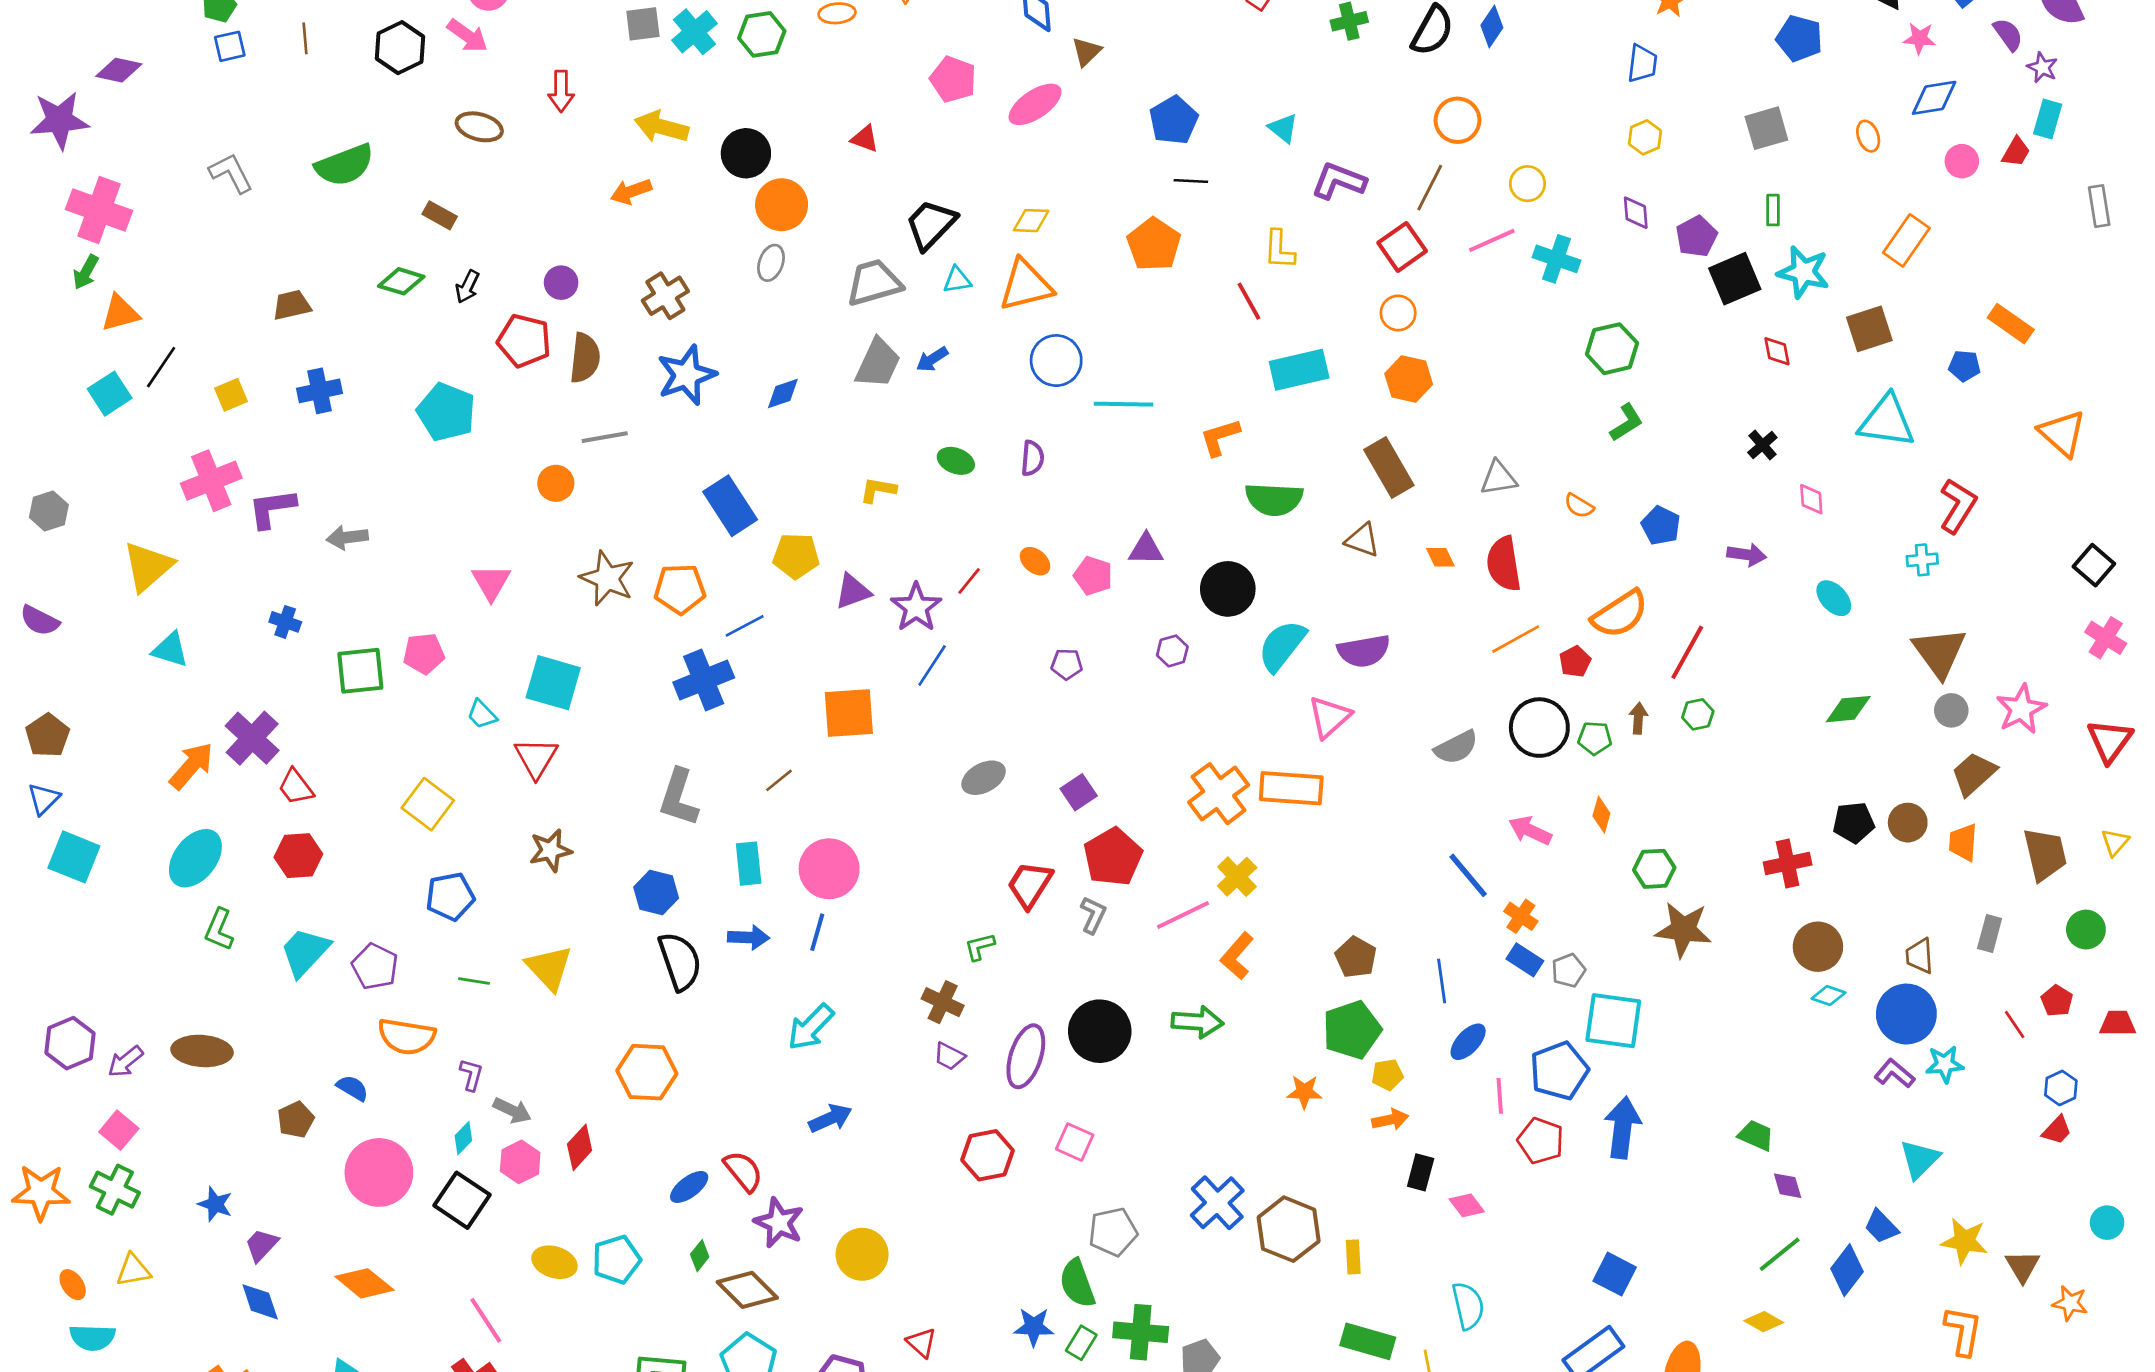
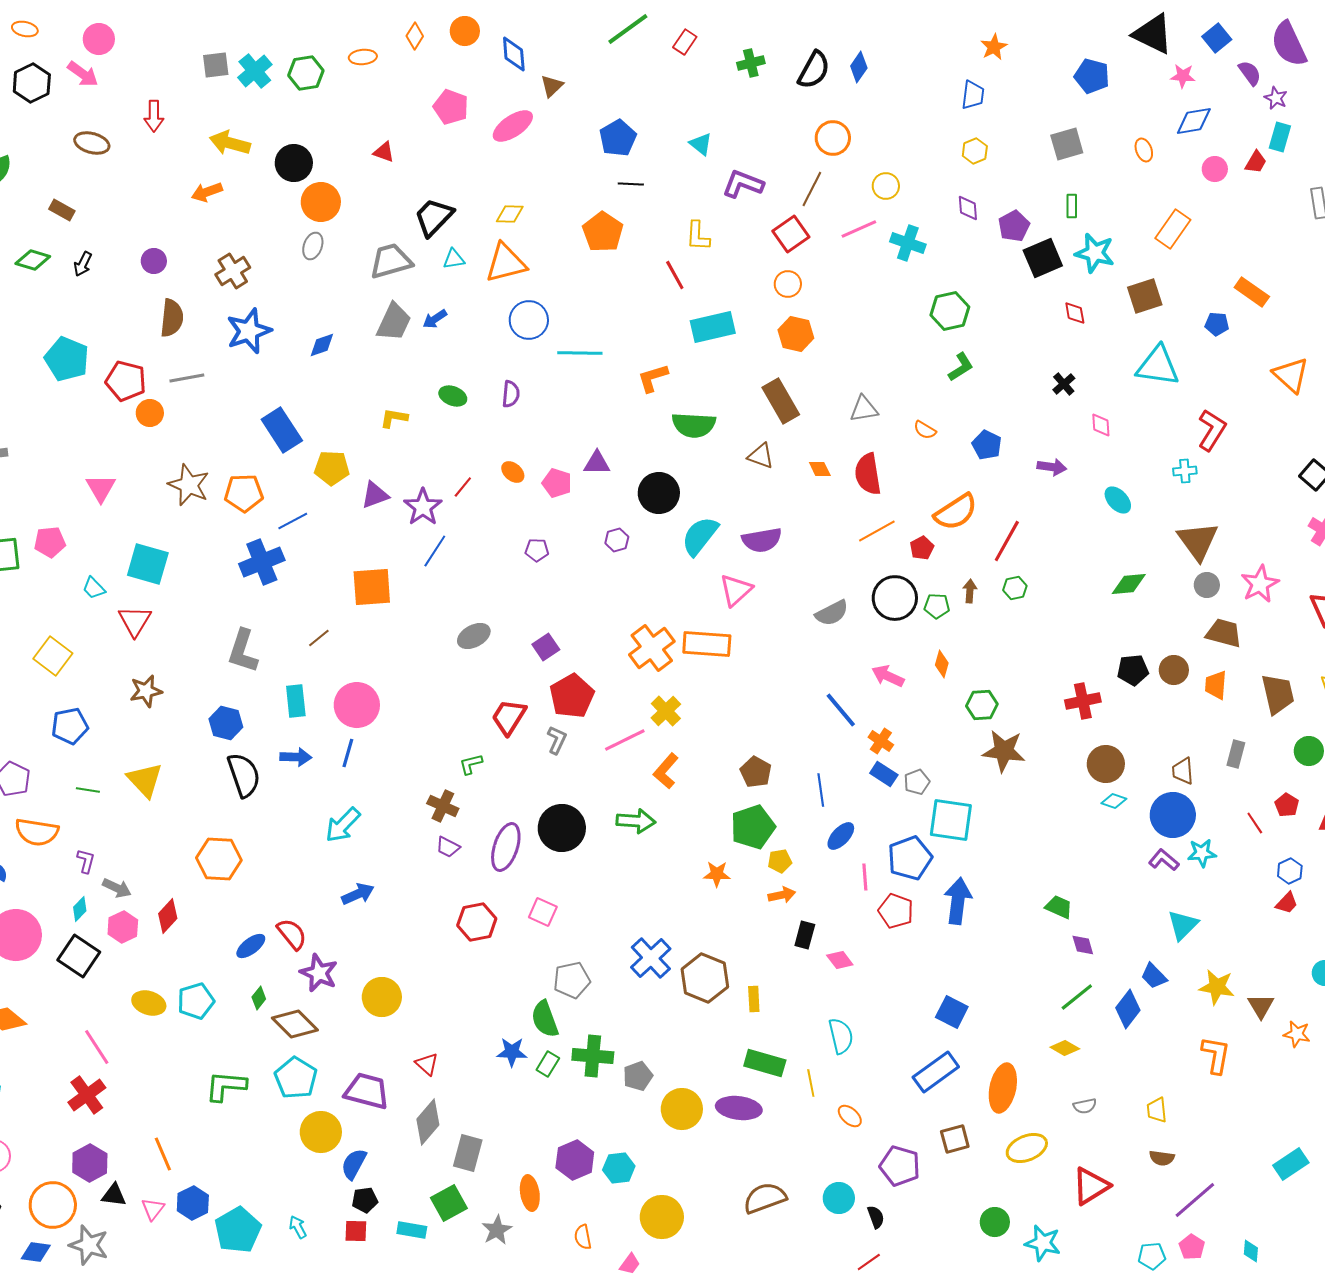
red pentagon: (524, 341) -> (126, 381), moved
brown trapezoid: (1974, 774) -> (1224, 633), turned 57

